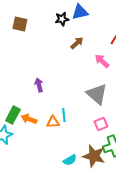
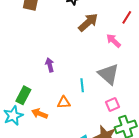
brown arrow: (77, 43) -> (88, 22), size x1.5
cyan line: (64, 115) -> (82, 85), moved
orange arrow: (29, 119) -> (40, 114), moved

